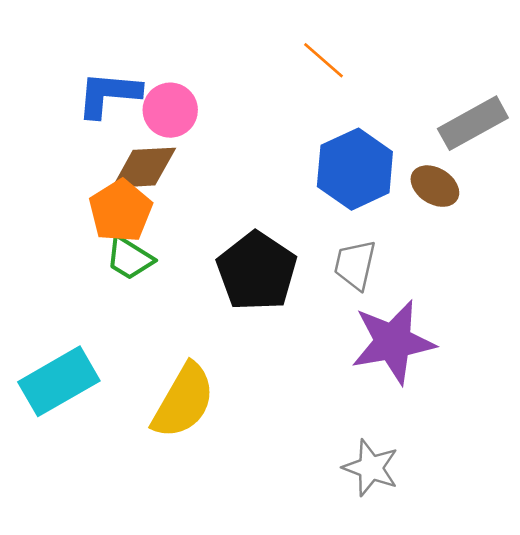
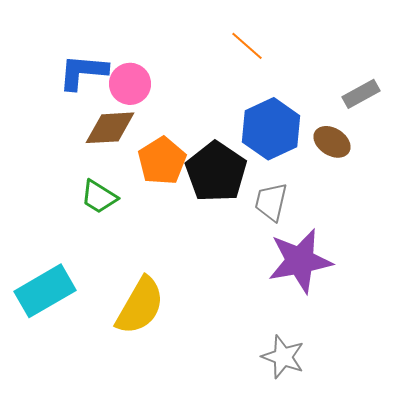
gray rectangle: (473, 123) -> (361, 94), size x0.7
orange pentagon: (120, 211) -> (162, 161), moved
black pentagon: (257, 271) -> (216, 172), moved

